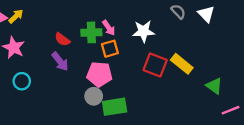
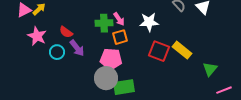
red semicircle: (62, 39) -> (66, 32), moved
cyan circle: (22, 81) -> (57, 52), moved
green triangle: (214, 86) -> (210, 69), turned 35
gray circle: (94, 96) -> (106, 78), size x1.5

